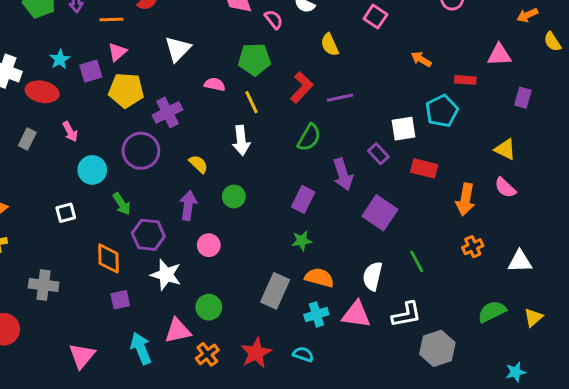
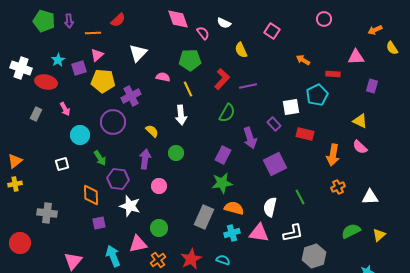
purple square: (380, 213) -> (275, 164), turned 30
green star: (302, 241) -> (222, 183), size x1.5

